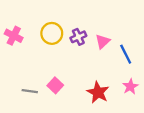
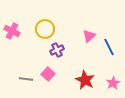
purple cross: (78, 37) -> (57, 50), moved
pink star: (130, 87) -> (113, 83), moved

